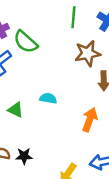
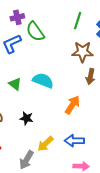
cyan semicircle: (48, 98) -> (43, 81), size x1.5
black star: (24, 156) -> (26, 118), moved

